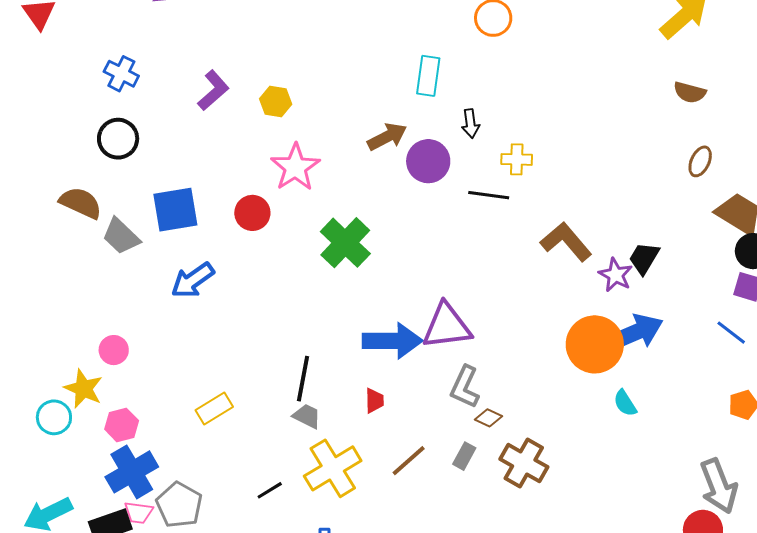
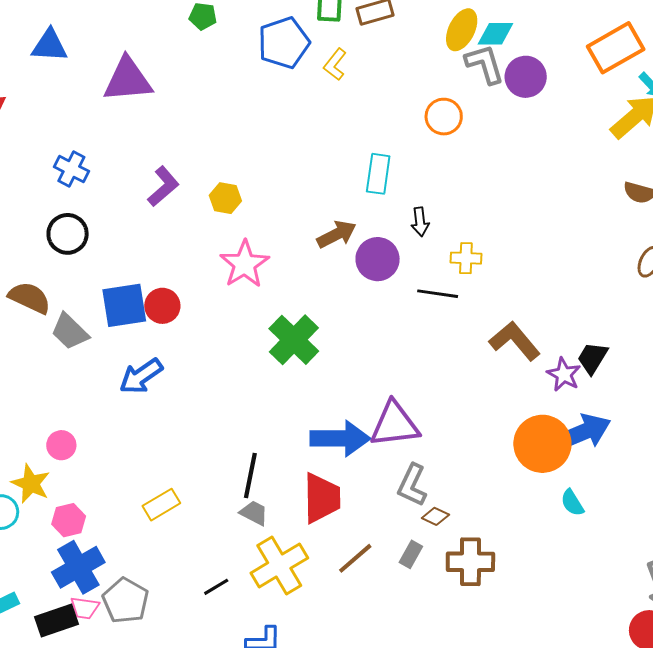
red circle: (252, 213) -> (162, 306), moved
red trapezoid: (374, 401) -> (322, 498), size x2.0
brown cross: (524, 463) -> (470, 562), turned -30

